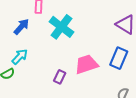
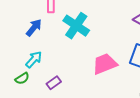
purple rectangle: (60, 77) -> (54, 83), moved, turned 32

